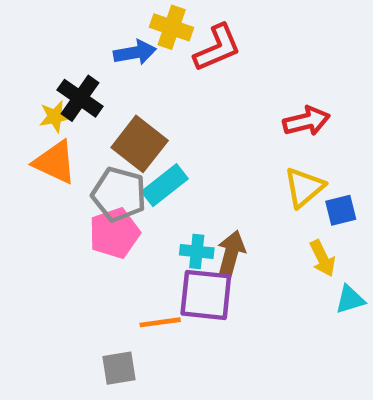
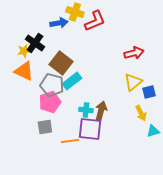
gray square: (119, 368) -> (45, 127), moved

